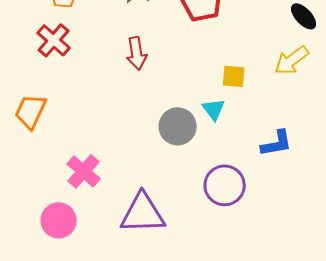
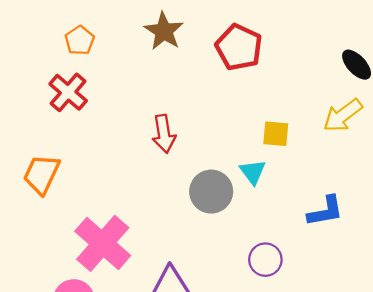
red arrow: (137, 53) -> (164, 134), moved
pink cross: (84, 171) -> (103, 243), size x1.4
purple circle: (225, 185) -> (265, 260), size x0.7

